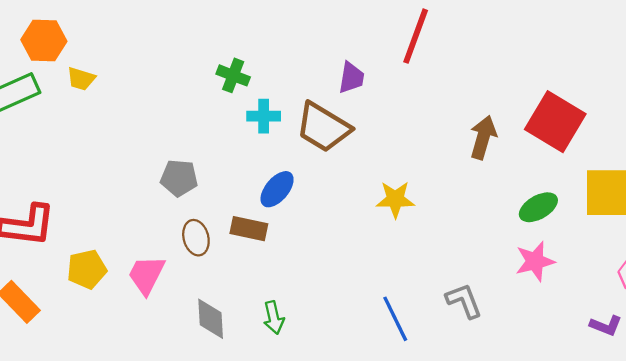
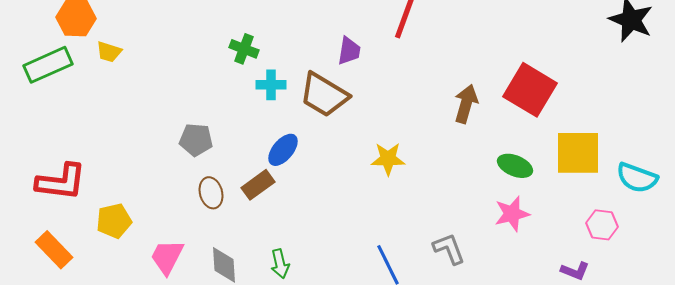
green ellipse: (538, 207) -> (515, 166), turned 52
brown rectangle: (249, 229) -> (258, 185), turned -48
pink trapezoid: (146, 275) -> (167, 257), moved

